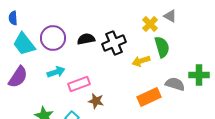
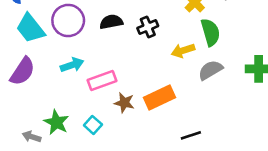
black cross: (114, 43) -> (148, 27), size x0.7
gray semicircle: (175, 84) -> (210, 70), moved, turned -48
orange rectangle: (149, 97) -> (160, 98), moved

